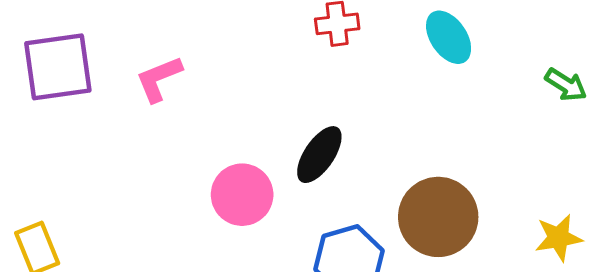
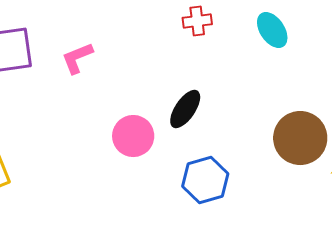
brown circle: (438, 217) -> (300, 138), moved

